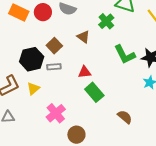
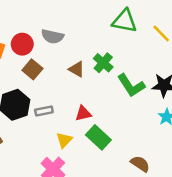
green cross: (106, 21) -> (103, 63), moved
brown square: (54, 46) -> (32, 69), moved
yellow triangle: (33, 89) -> (64, 140), moved

